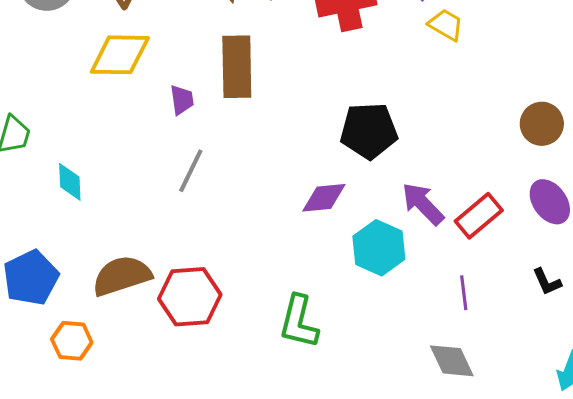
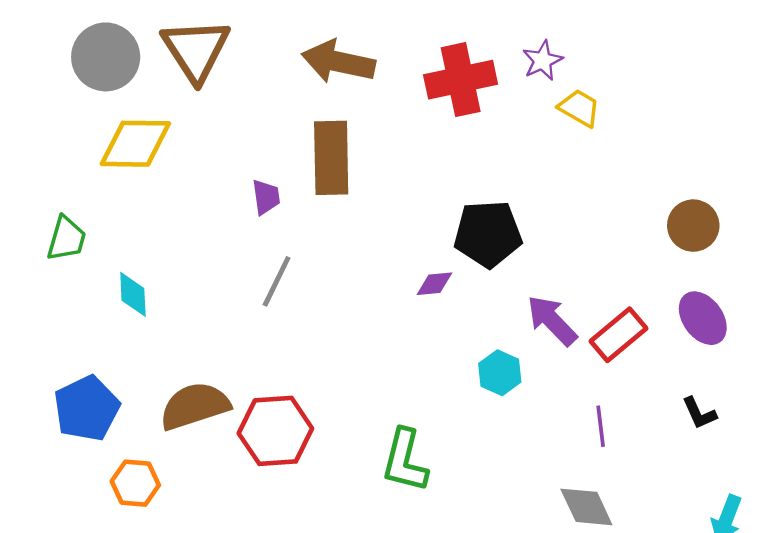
yellow diamond: (120, 55) -> (135, 144), moved
purple diamond: (324, 198) -> (434, 284), moved, size x0.7
cyan hexagon: (379, 248) -> (500, 373), size x0.7

